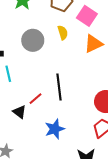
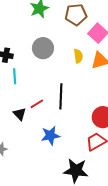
yellow semicircle: (63, 33) -> (78, 56), moved

